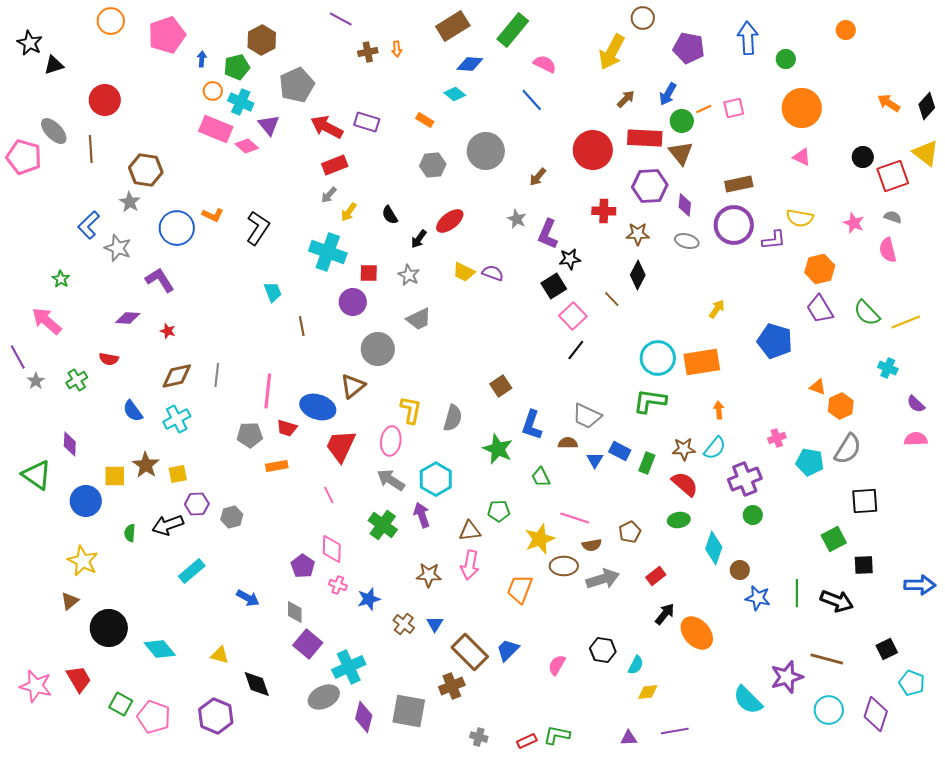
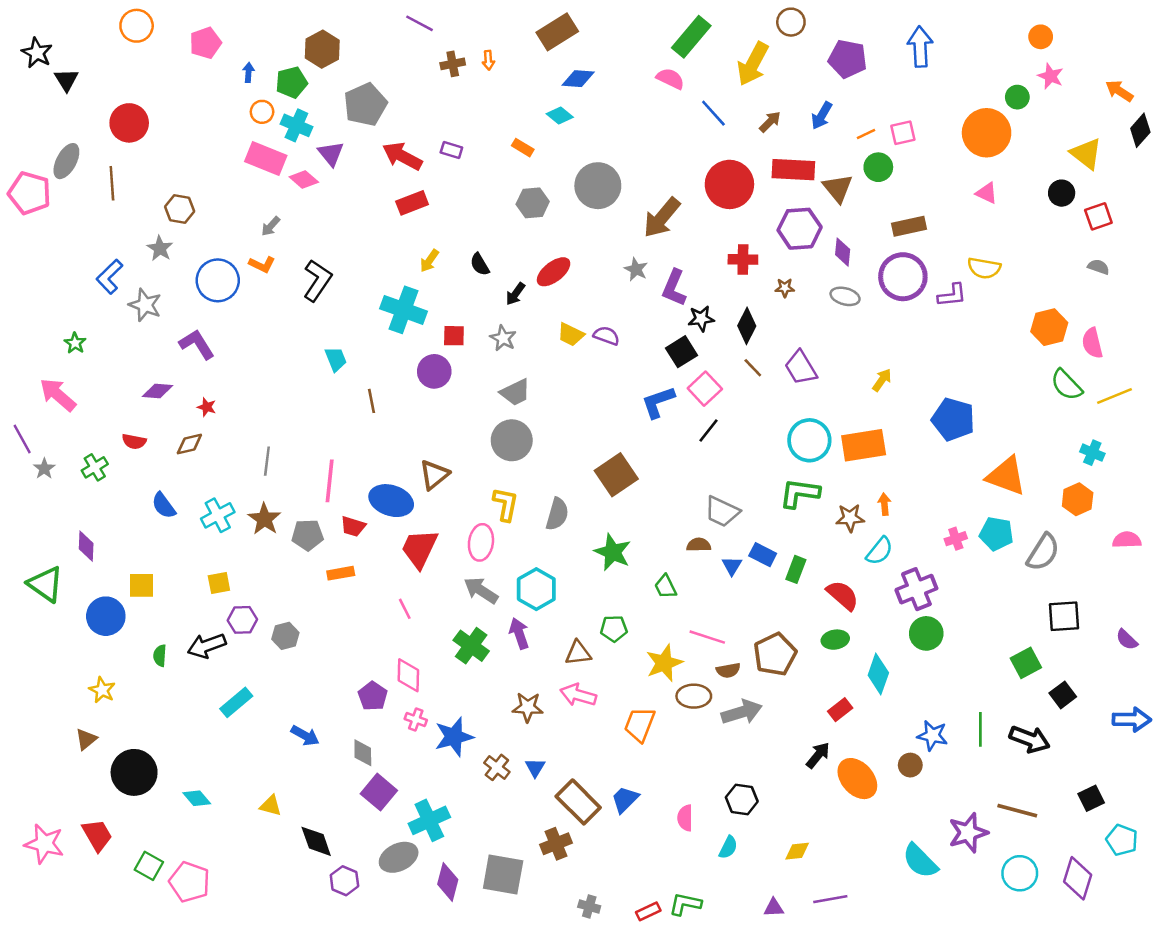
green rectangle: (513, 30) -> (691, 37), moved
pink pentagon: (167, 35) -> (205, 43), size x0.7
green circle: (786, 59) -> (1017, 97), moved
black triangle: (54, 65) -> (66, 80), turned -45
blue line: (532, 100) -> (713, 113), moved
orange arrow: (889, 103) -> (1119, 91), moved
green circle: (682, 121) -> (878, 167), moved
purple rectangle: (367, 122) -> (451, 150), size x0.7
gray ellipse: (54, 131) -> (66, 161), turned 72
yellow triangle: (926, 153) -> (1086, 154), moved
brown hexagon: (146, 170) -> (180, 209), size x0.7
red square: (893, 176) -> (1098, 216), size x0.7
brown arrow: (538, 177) -> (662, 218), size x1.8
gray arrow: (329, 195) -> (271, 226), moved
pink star: (854, 223) -> (1051, 76), moved
brown star: (638, 234) -> (785, 288), size x0.7
pink semicircle: (888, 250) -> (1092, 343), moved
orange hexagon: (820, 269) -> (1049, 327), moved
black diamond: (638, 275) -> (747, 326), moved
purple trapezoid: (820, 309) -> (801, 368), moved
gray circle: (378, 349) -> (512, 440), moved
brown diamond: (177, 376) -> (189, 444), moved, size x0.7
brown square: (501, 386) -> (616, 475), size x1.6
orange triangle: (818, 387) -> (1006, 476), size x2.0
purple semicircle: (916, 404) -> (1127, 640), moved
orange hexagon: (841, 406) -> (1078, 499), moved
blue L-shape: (532, 425) -> (658, 402), moved, turned 52
brown star: (684, 449) -> (850, 518), moved
cyan pentagon: (810, 462) -> (996, 534), moved
brown star: (146, 465) -> (264, 519), moved
green circle: (753, 515) -> (926, 633), size x1.4
brown pentagon: (630, 532) -> (775, 654), size x1.6
yellow star: (83, 561) -> (102, 690), size x0.7
pink arrow: (470, 565) -> (578, 695), turned 96
black square: (864, 565) -> (1063, 695), turned -35
brown circle: (740, 570) -> (910, 765), moved
red rectangle: (656, 576) -> (840, 710), moved
blue star: (369, 599) -> (454, 737), size x1.4
cyan diamond: (160, 649) -> (197, 798), size x0.7
pink semicircle: (557, 665) -> (685, 818), turned -30
cyan semicircle: (636, 665) -> (728, 847), moved
purple hexagon: (216, 716) -> (344, 881), moved, size x0.7

